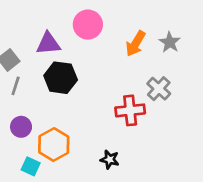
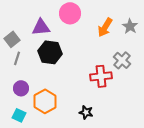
cyan square: (31, 166) -> (19, 115), moved

